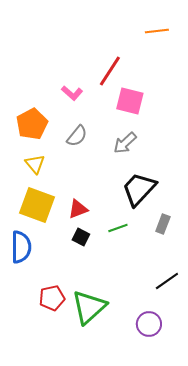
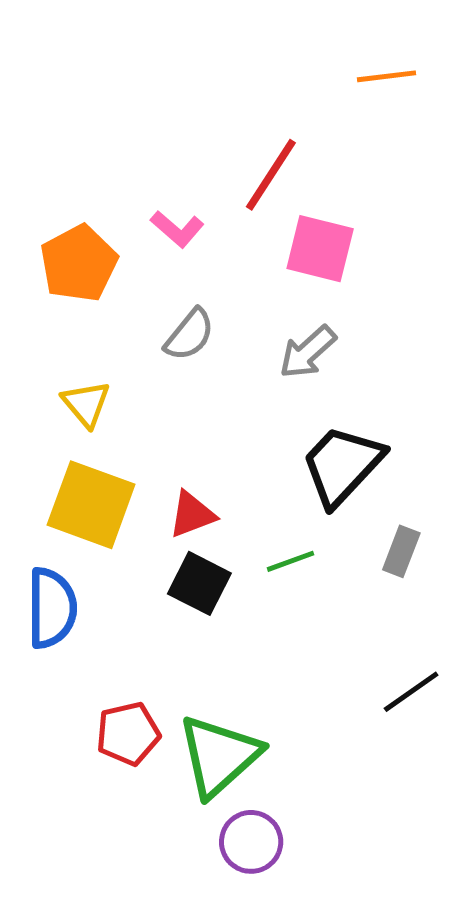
orange pentagon: (32, 124) -> (79, 263), moved
black square: (81, 237) -> (199, 583), size x1.4
purple circle: (149, 324) -> (251, 842), moved

